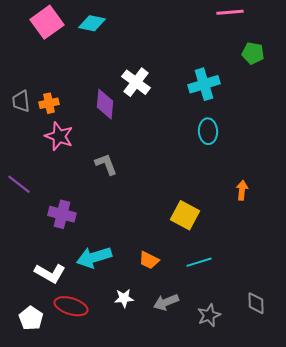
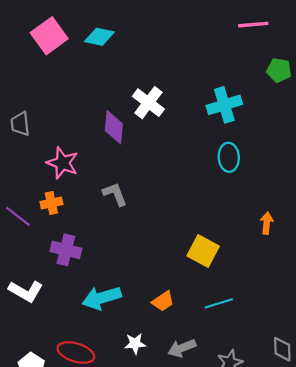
orange cross: (49, 103) -> (51, 203), moved
orange trapezoid: (149, 260) -> (163, 301), turned -60
white L-shape: (50, 273) -> (26, 291), moved

